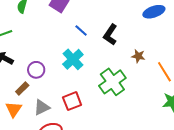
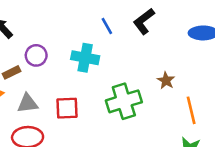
black L-shape: (110, 35) -> (144, 21), moved
cyan cross: (73, 59) -> (85, 58), turned 35

